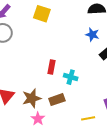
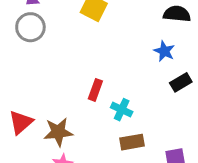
brown rectangle: (57, 100) -> (132, 142), moved

